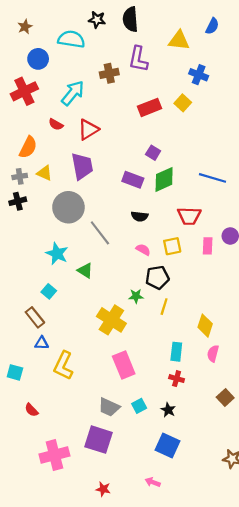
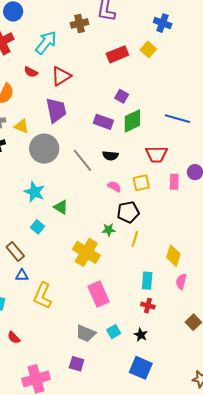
yellow triangle: (44, 173) -> (22, 126), moved
gray line: (100, 233) -> (83, 160), moved
cyan square: (49, 291) -> (38, 227), moved
purple square: (98, 440) -> (77, 364), size x0.6

